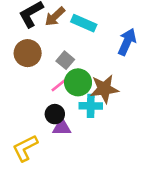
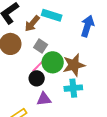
brown arrow: (55, 17) -> (32, 24), moved
cyan cross: (91, 106) -> (73, 88), moved
black circle: (55, 114) -> (37, 78), moved

